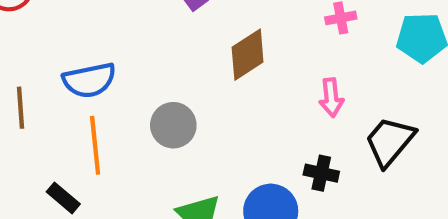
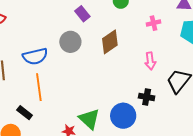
gray circle: (173, 125) -> (70, 42), moved

